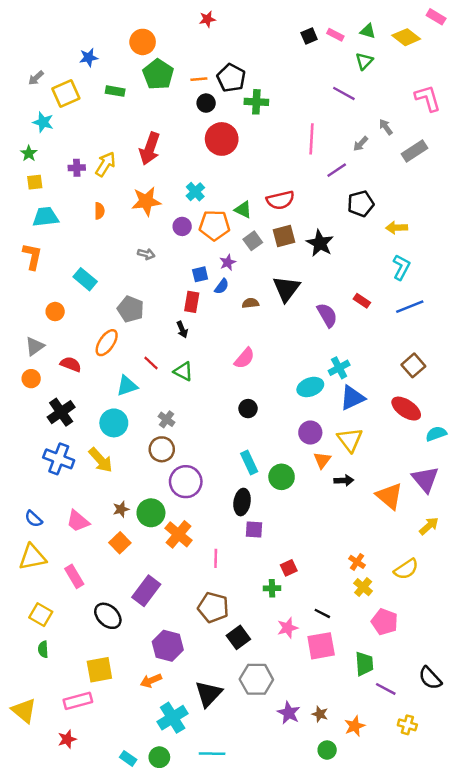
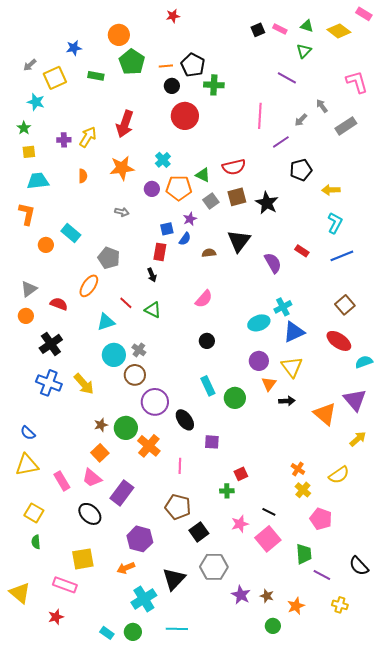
orange circle: (55, 312) -> (46, 245), moved
cyan circle: (114, 423) -> (114, 355), moved
black ellipse: (242, 502) -> (185, 420), moved, turned -45
pink trapezoid: (78, 521) -> (92, 478), moved
pink square: (321, 646) -> (268, 539), turned -30
pink rectangle: (78, 701) -> (65, 585), turned 35

